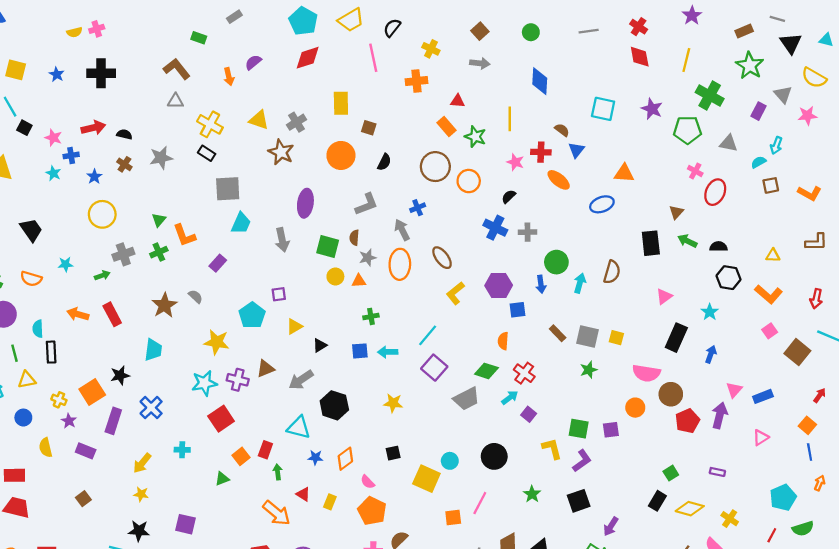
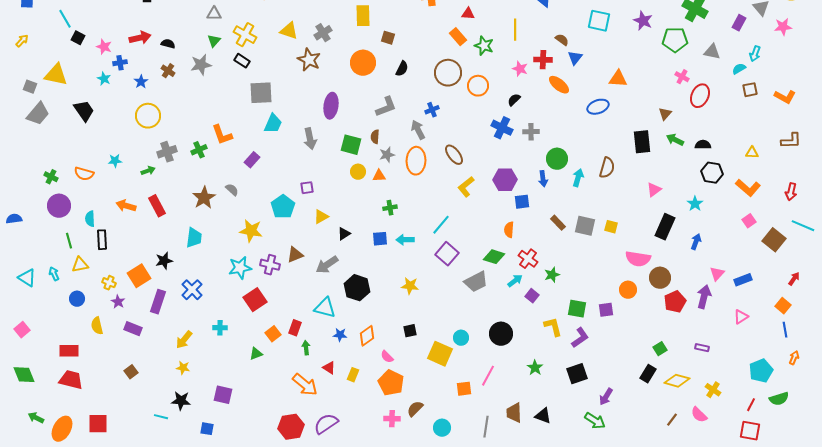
green triangle: (159, 220) -> (214, 41), moved
black trapezoid: (31, 230) -> (84, 111), moved
green star: (589, 370) -> (552, 275), moved

